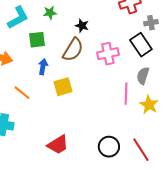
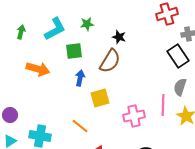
pink cross: (108, 54) -> (134, 116), moved
orange line: (22, 93) -> (80, 126), moved

